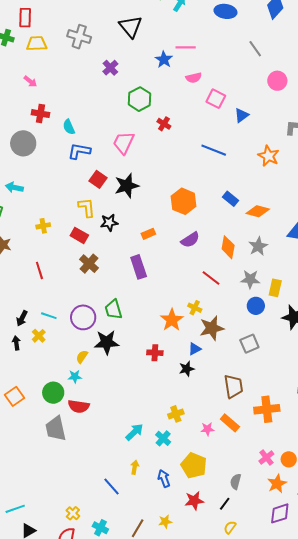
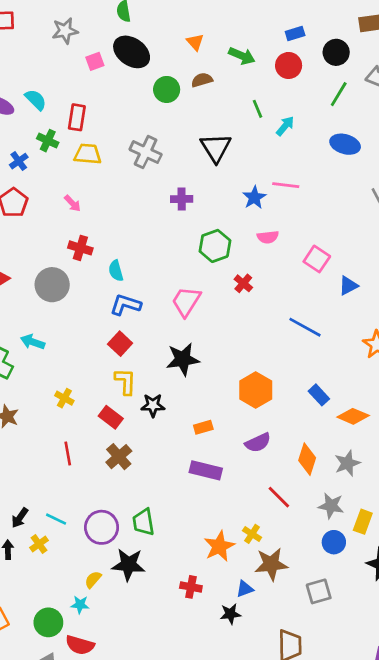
purple cross: (110, 68) -> (182, 199), turned 35
pink semicircle: (194, 78) -> (268, 237), moved
red square: (98, 179) -> (120, 344), moved
yellow cross: (43, 226) -> (64, 398), turned 32
purple rectangle: (139, 267) -> (206, 470), moved, turned -65
red line: (39, 270) -> (68, 453), moved

